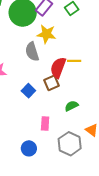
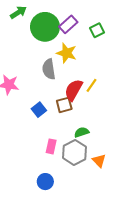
yellow line: (74, 61) -> (91, 85), turned -64
gray hexagon: (70, 144) -> (75, 152), moved
blue circle: (29, 148) -> (45, 182), moved

